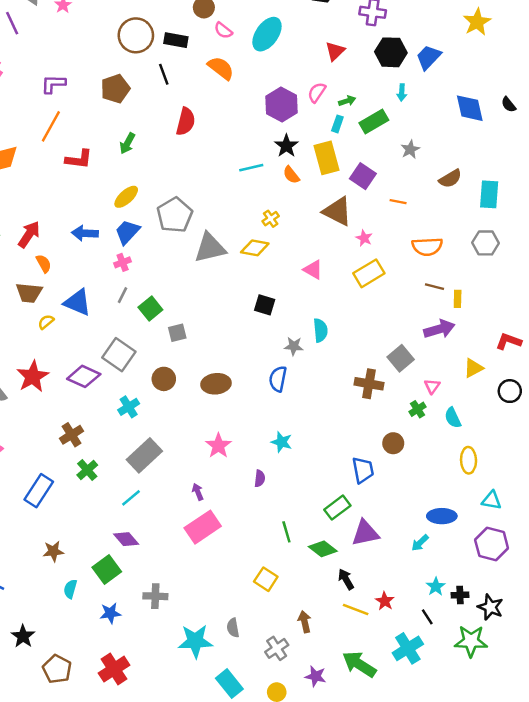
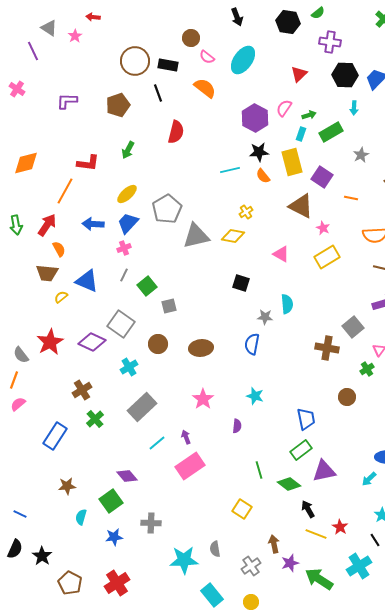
orange line: (51, 126) -> (65, 191), moved
black star: (286, 146) -> (259, 152), turned 30
blue trapezoid: (363, 470) -> (306, 419), moved
cyan line: (131, 498) -> (157, 443), moved
purple star: (316, 676) -> (290, 563), moved, turned -30

